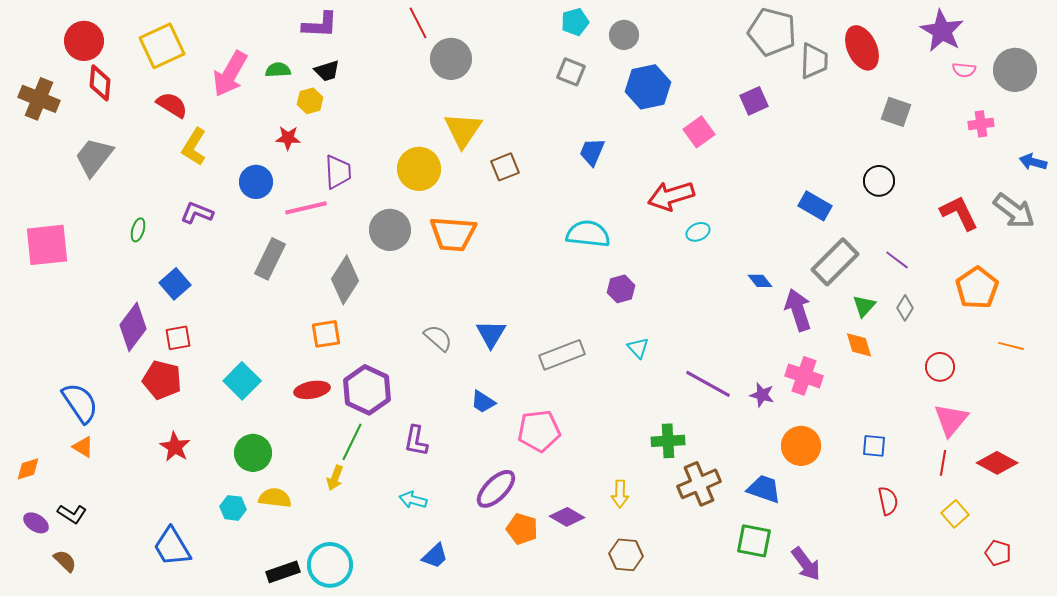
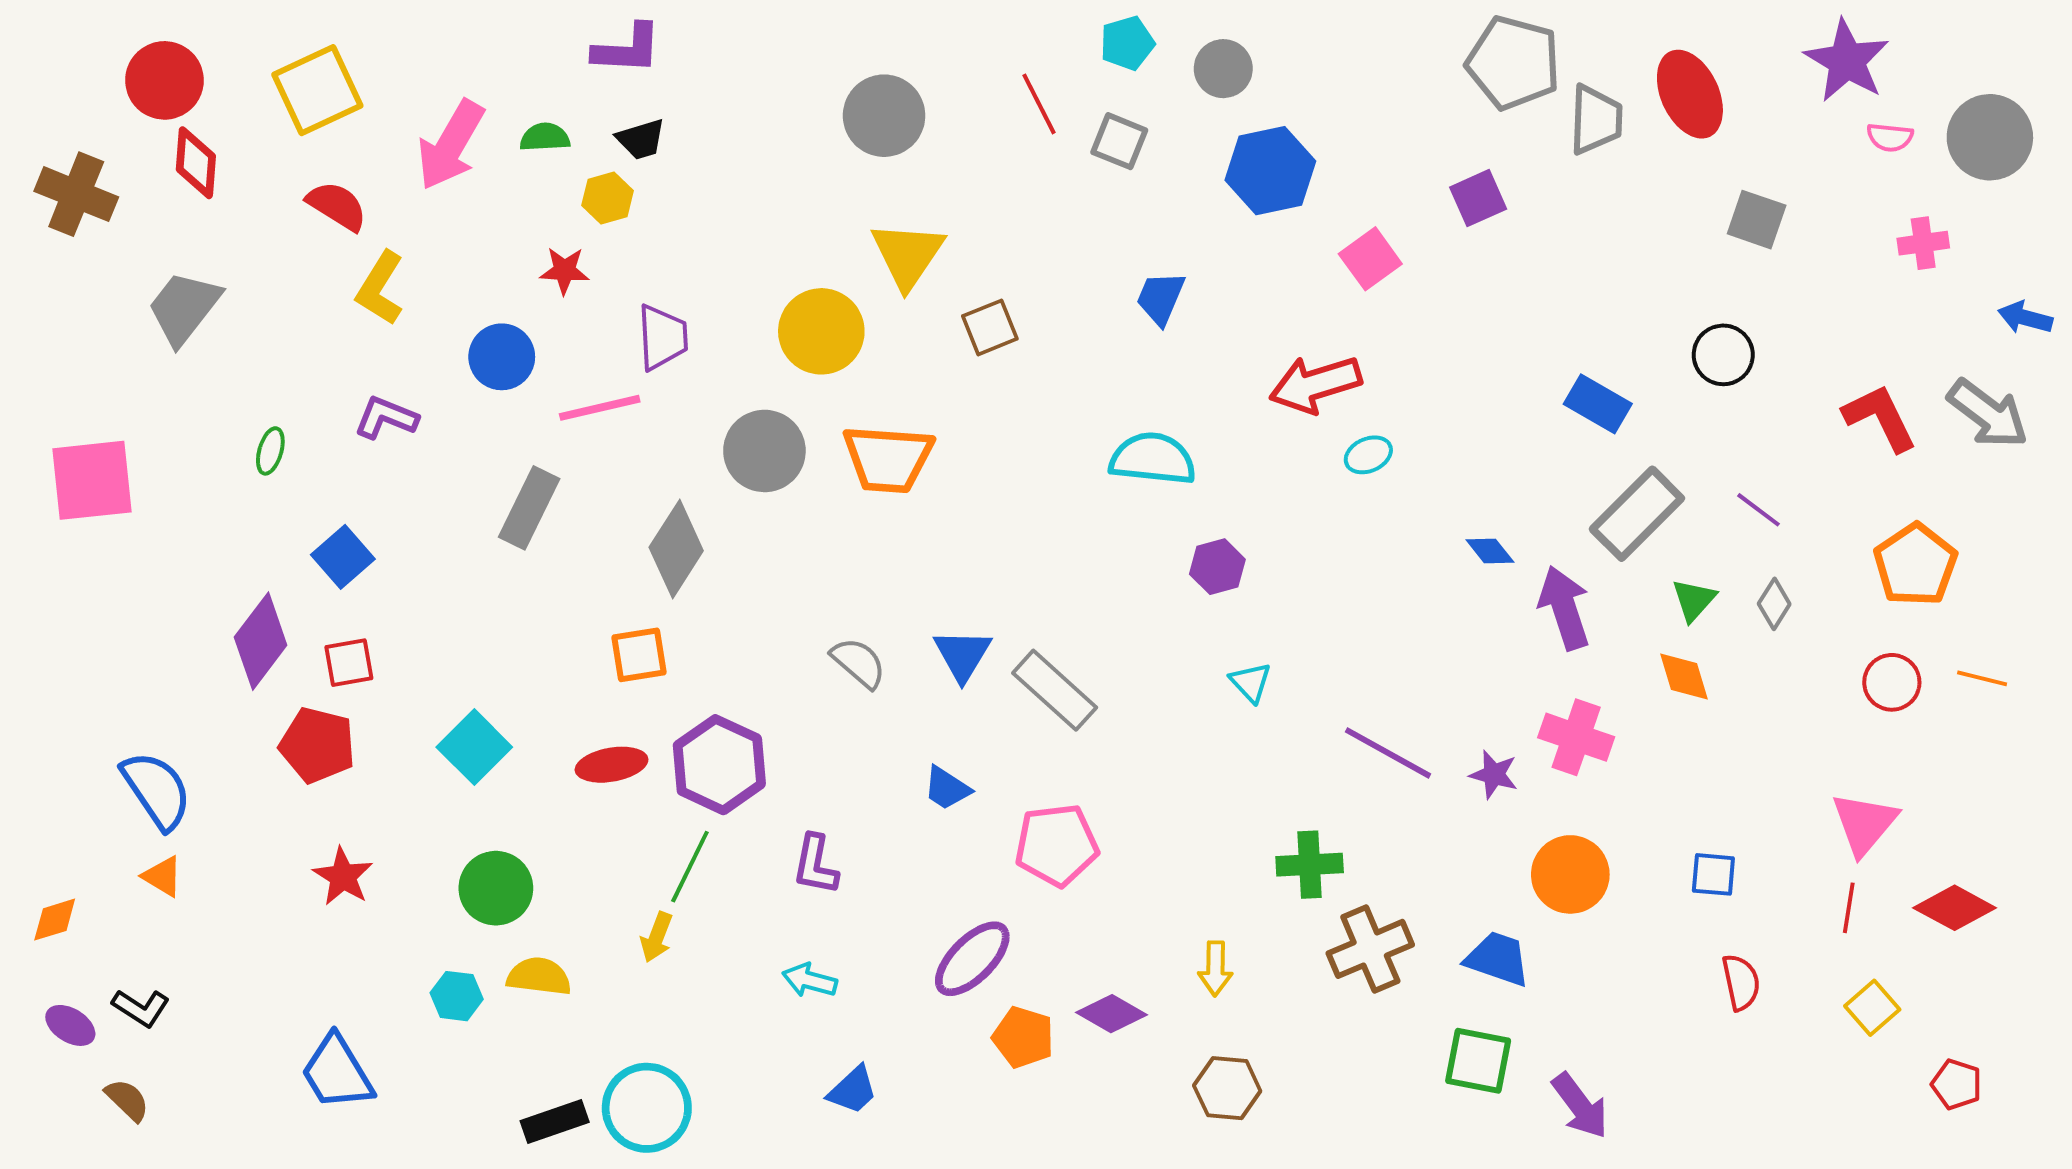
red line: (418, 23) -> (1039, 104), moved
gray rectangle: (562, 355) -> (1055, 690), moved, turned 63
red circle: (940, 367) -> (1892, 682), moved

